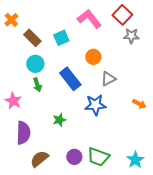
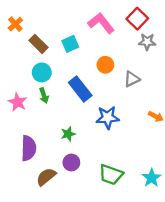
gray triangle: (108, 79) -> (132, 79), moved
pink star: (13, 101) -> (18, 102), moved
purple circle: (74, 157) -> (71, 162), moved

